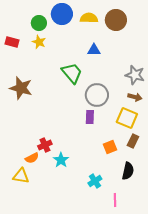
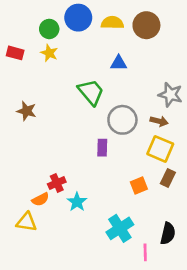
brown star: (21, 88) -> (27, 111), size x0.7
brown arrow: (135, 97) -> (159, 121), moved
purple rectangle: (90, 117) -> (102, 148), moved
black semicircle: (128, 171) -> (168, 233), moved
cyan cross: (95, 181) -> (120, 228), size x1.5

